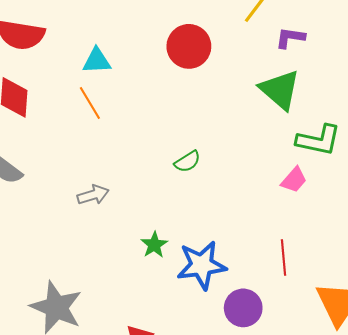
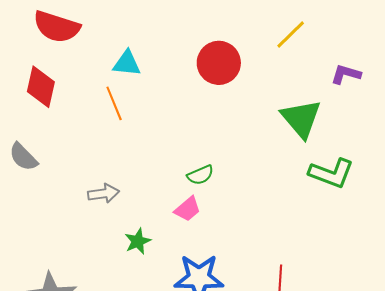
purple L-shape: (290, 38) -> (346, 74), moved
pink trapezoid: (294, 180) -> (188, 209), moved
green star: (154, 245) -> (138, 241), moved

